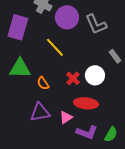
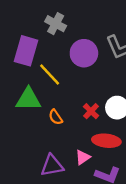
purple circle: (67, 17) -> (84, 53), moved
yellow line: (55, 47) -> (50, 74), moved
purple triangle: (40, 112) -> (52, 166), moved

